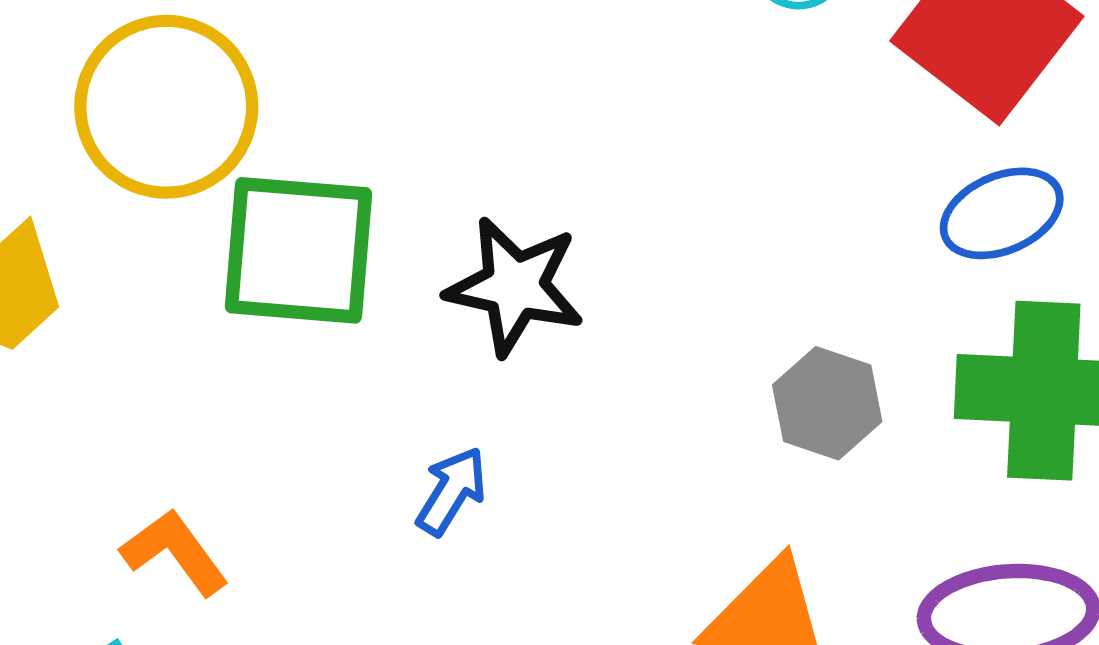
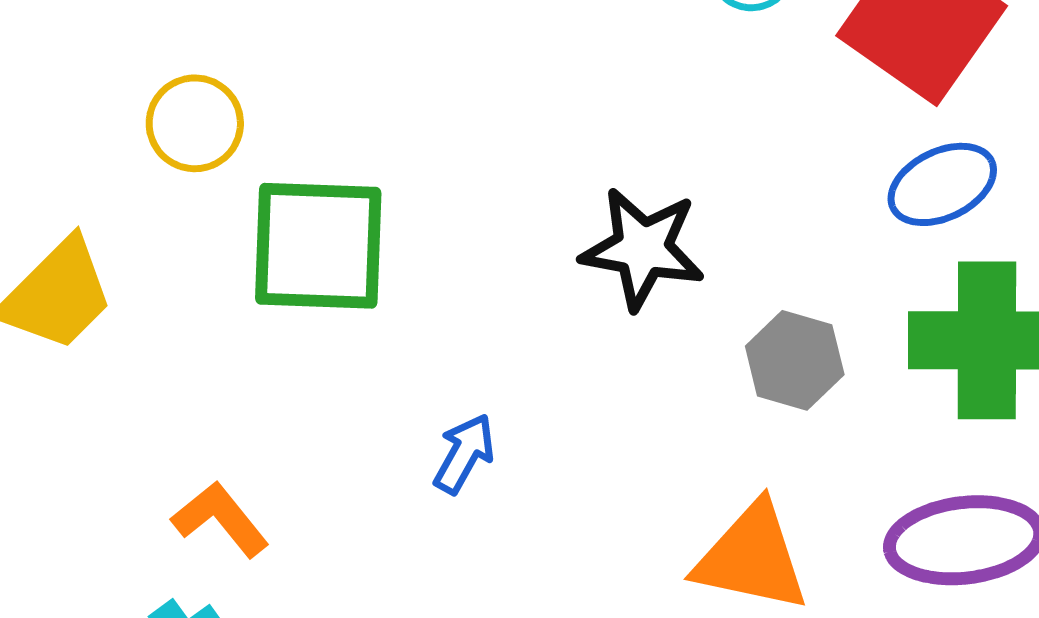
yellow circle: (166, 107) -> (195, 123), size x0.6
black star: (515, 286) -> (643, 249), moved

